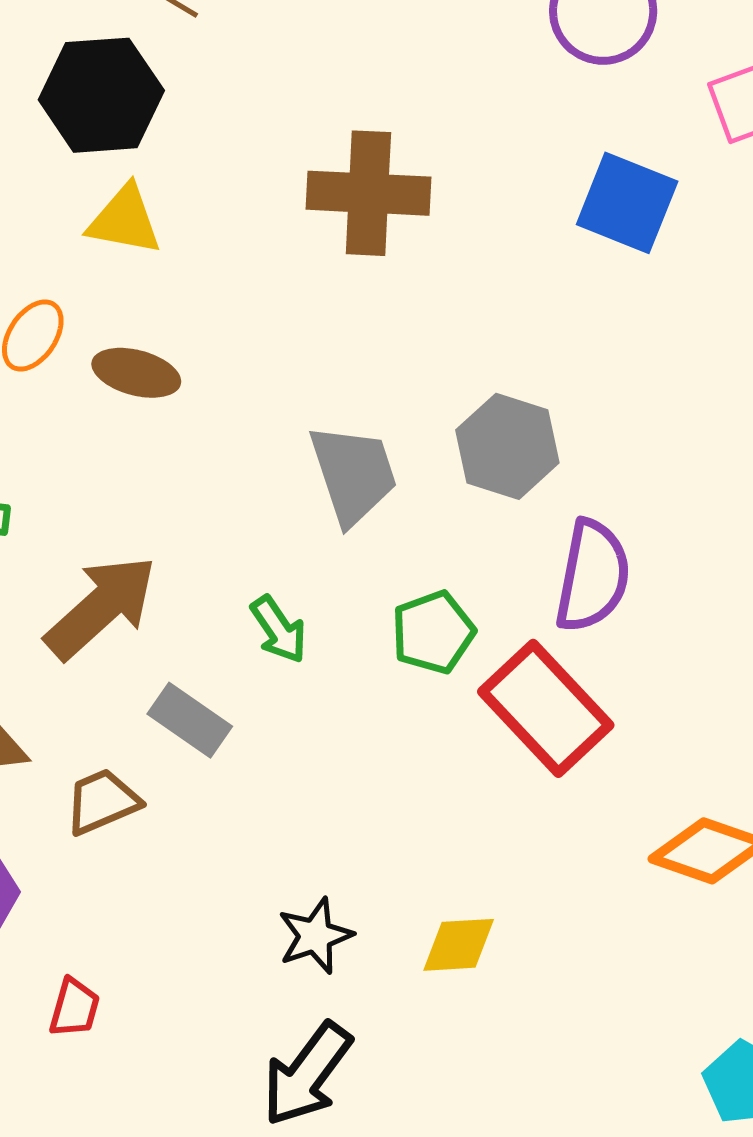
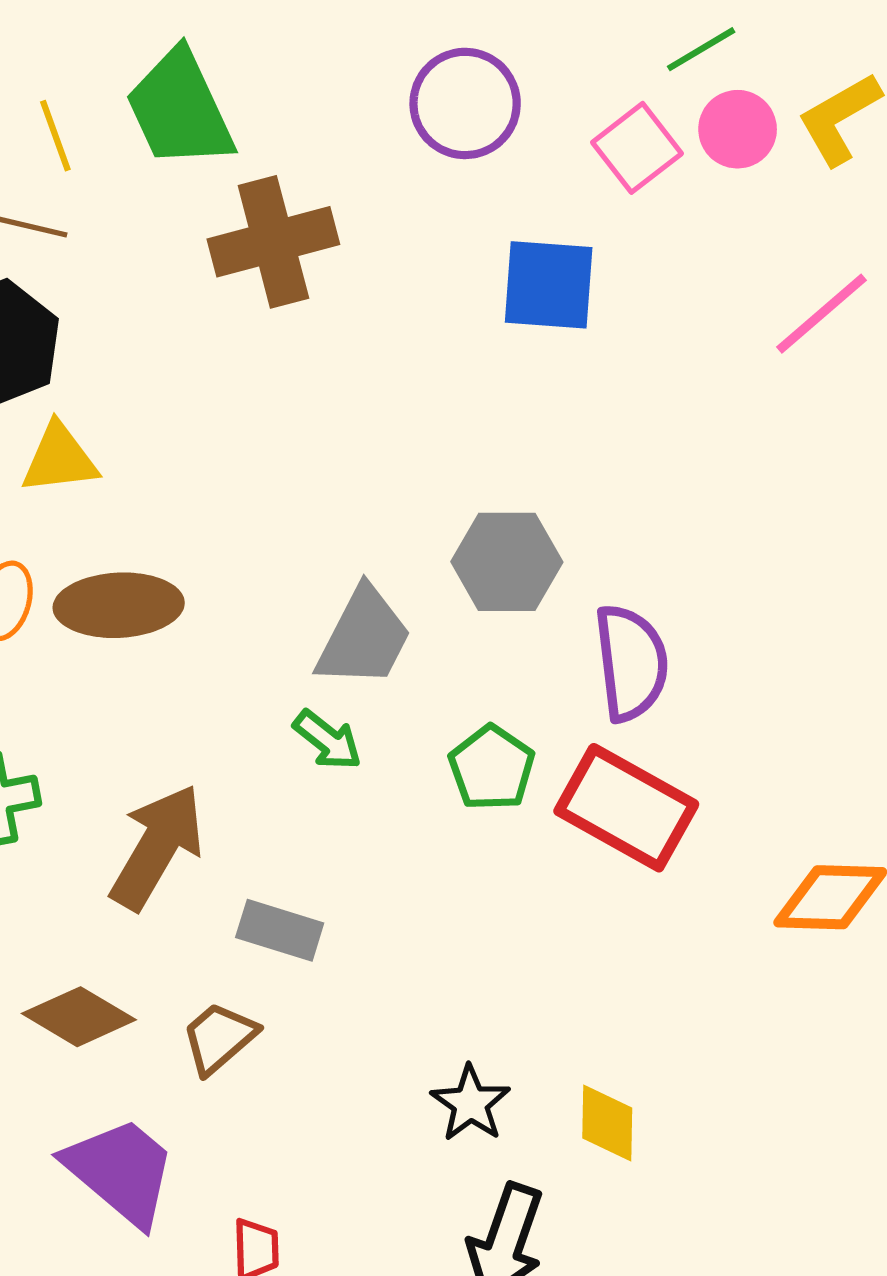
brown cross: (368, 193) -> (273, 242), moved
brown ellipse: (136, 373) -> (119, 605), size x1.4
gray trapezoid: (353, 474) -> (364, 637), turned 63
green arrow: (279, 630) -> (328, 740), moved
yellow diamond: (459, 945) -> (607, 1123), moved, turned -68

